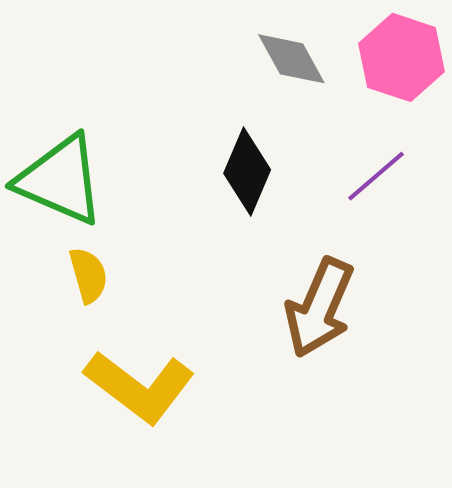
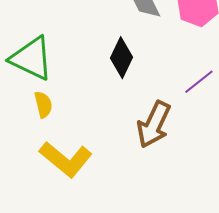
purple line: (376, 176) -> (199, 82), moved

